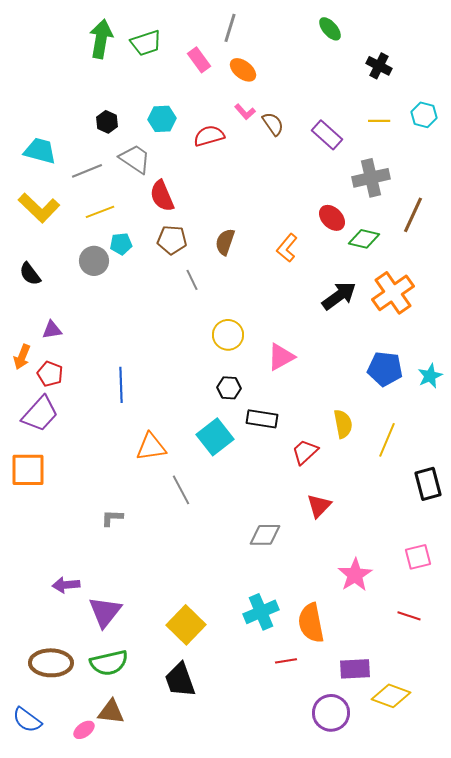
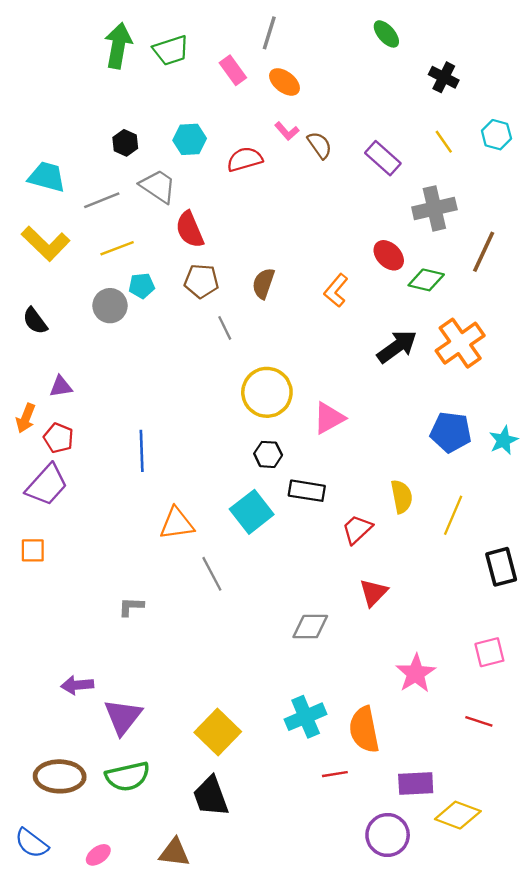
yellow line: (379, 121) -> (444, 142), turned 55
yellow circle: (228, 335) -> (267, 392), size x1.4
orange square: (28, 470) -> (33, 550), size x0.6
brown triangle: (111, 712) -> (174, 853), moved

